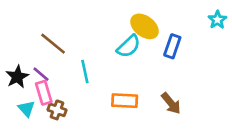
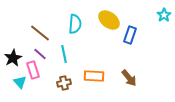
cyan semicircle: (129, 46) -> (75, 24), moved, turned -42
purple line: (41, 74) -> (40, 54), moved
brown cross: (57, 110) -> (64, 83), moved, turned -32

